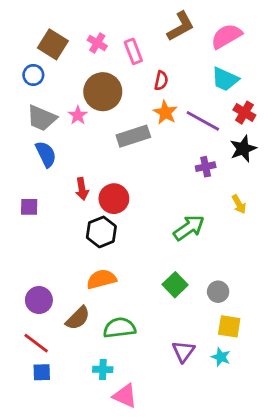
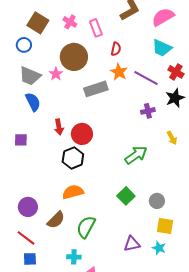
green semicircle: (119, 328) -> (86, 227), turned -55
purple triangle: (183, 351) -> (132, 244), turned 42

